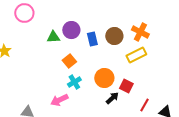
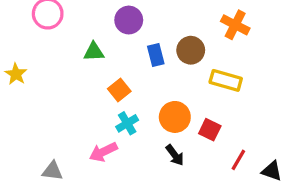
purple circle: (71, 30) -> (129, 20), moved
orange cross: (140, 32) -> (235, 25), moved
yellow rectangle: (136, 55) -> (226, 80), turned 42
black arrow: (112, 98) -> (175, 155), moved, turned 96

